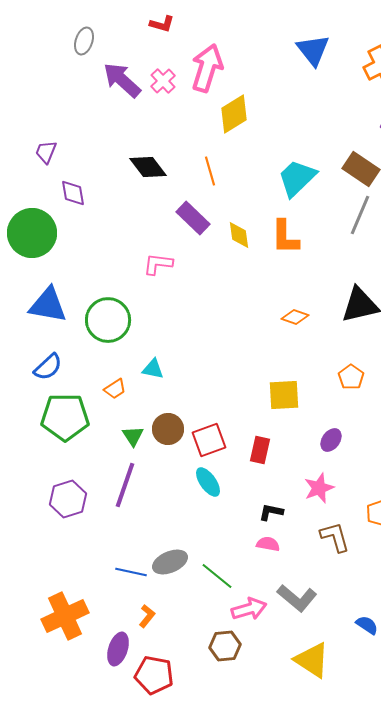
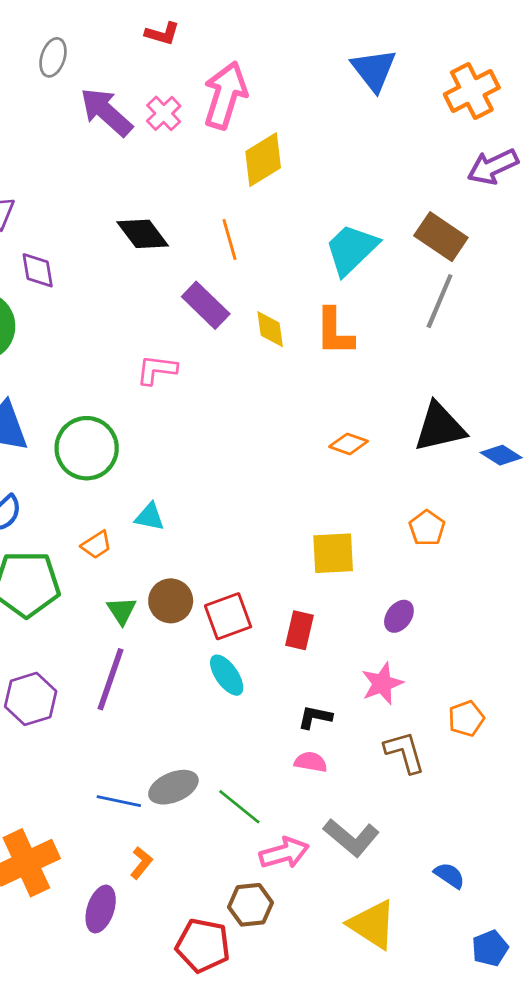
red pentagon: (154, 675) -> (203, 945), moved

